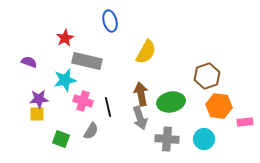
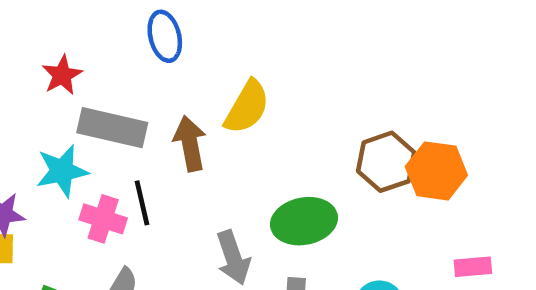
brown arrow: (141, 94) -> (190, 144), moved
orange hexagon: (219, 106) -> (436, 171), moved
black line: (108, 107) -> (142, 203), moved

